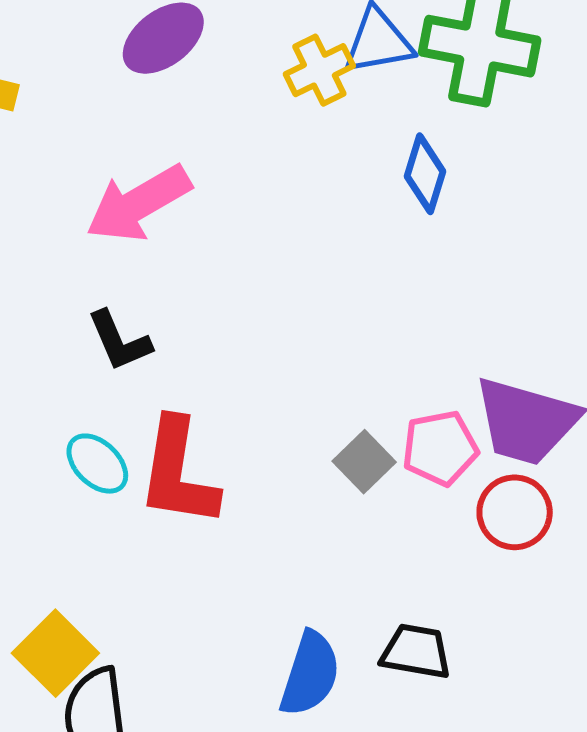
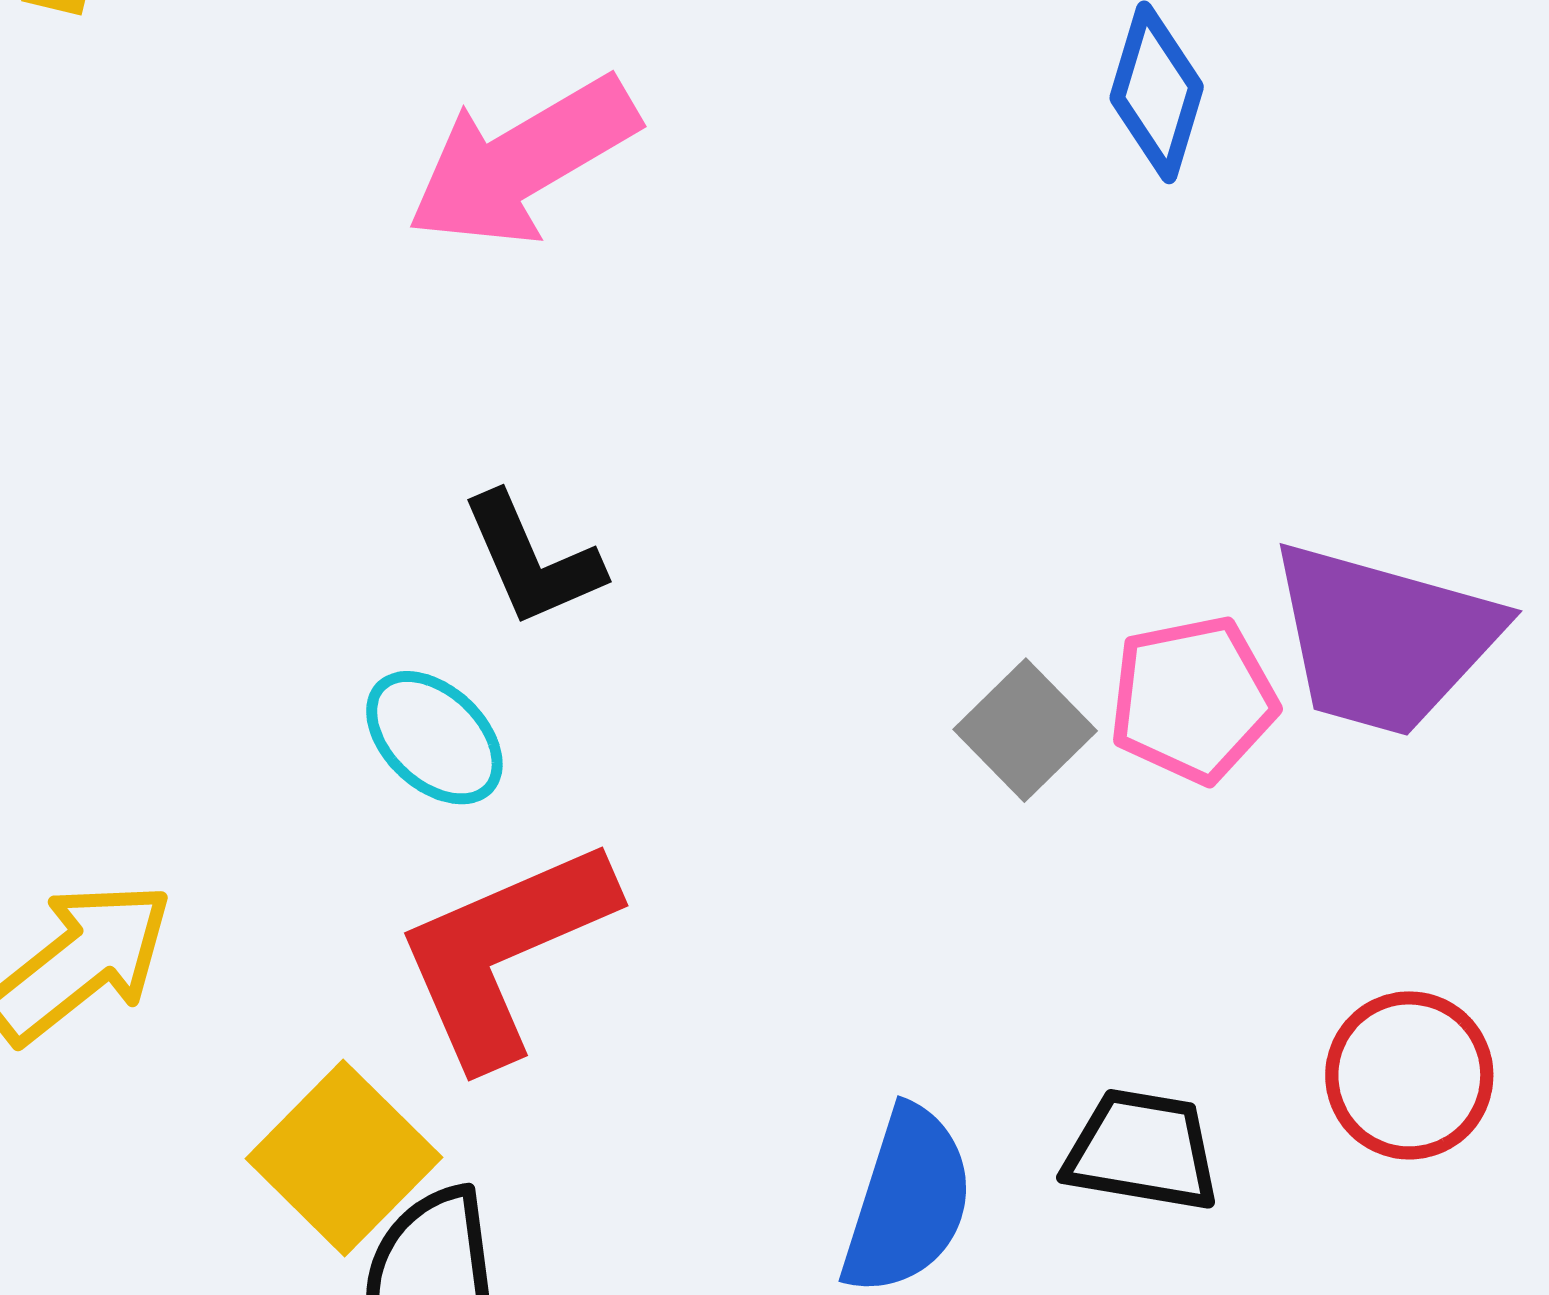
black L-shape: (119, 341) -> (532, 560), moved
red L-shape: (178, 473) -> (505, 952), moved, turned 58
red circle: (515, 512) -> (1409, 1075), moved

